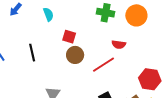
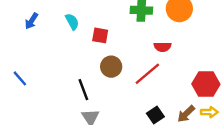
red square: (69, 37) -> (100, 35), moved
black line: (32, 53) -> (83, 90), moved

